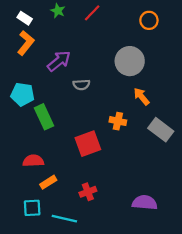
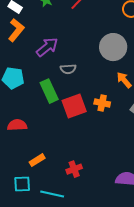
green rectangle: (44, 117) -> (49, 91), moved
red square: (88, 144) -> (74, 106), moved
red semicircle: (33, 161) -> (17, 125), moved

